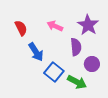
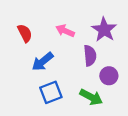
blue arrow: (36, 52) -> (43, 62), turned 84
blue square: (54, 72) -> (51, 92), moved, turned 30

